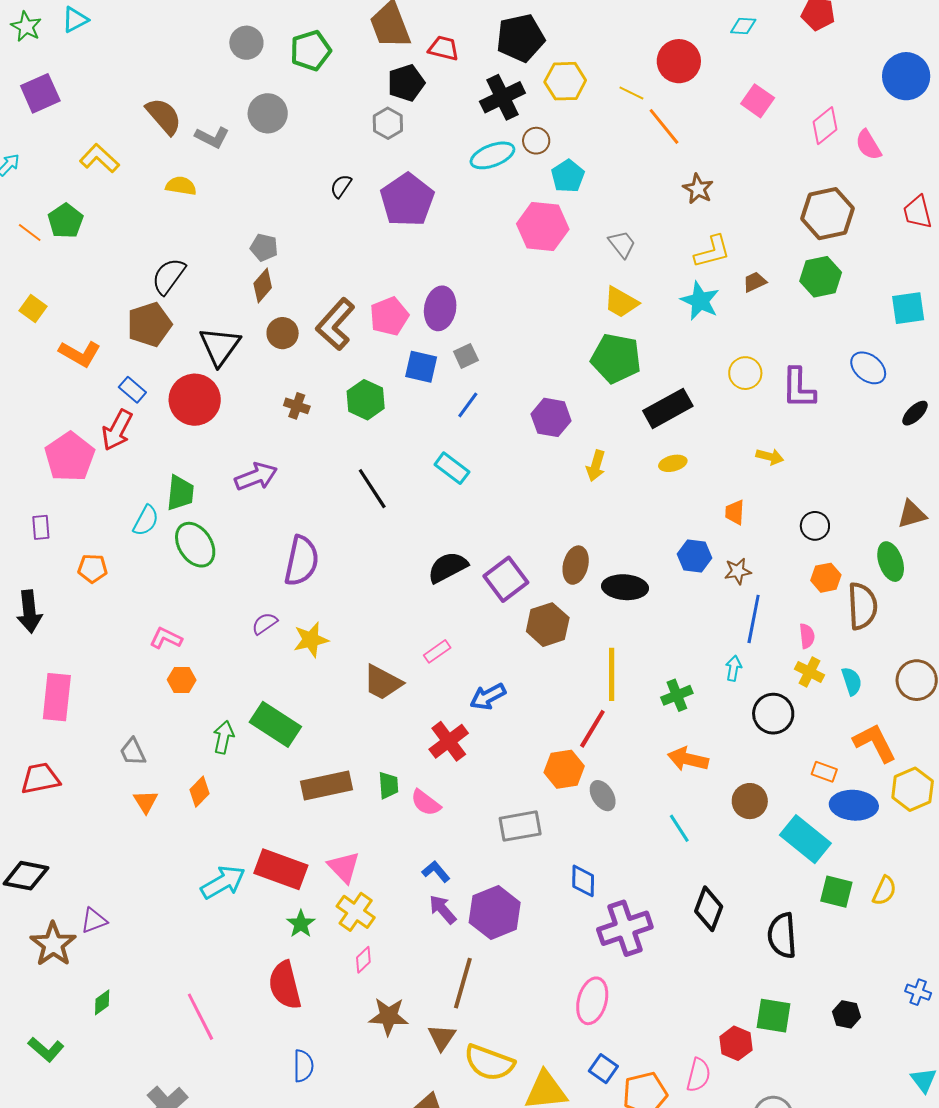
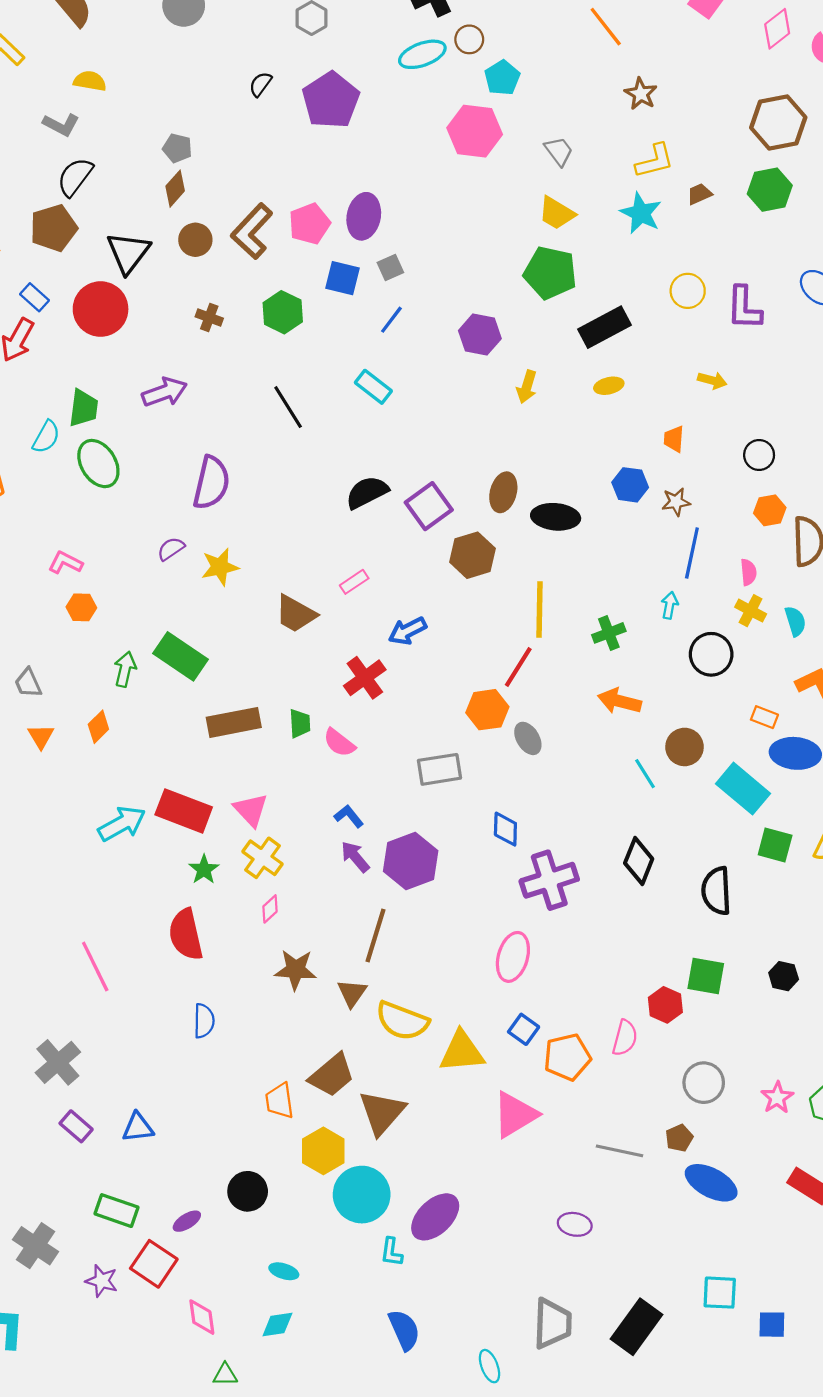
gray L-shape: (212, 137) -> (61, 125), moved
cyan line: (679, 828) -> (645, 774), moved

